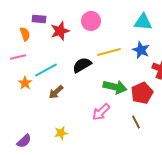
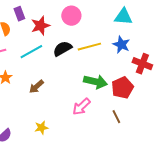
purple rectangle: (39, 19) -> (19, 14), turned 64
black semicircle: (82, 65) -> (62, 49), moved
cyan line: (46, 70) -> (31, 52), moved

